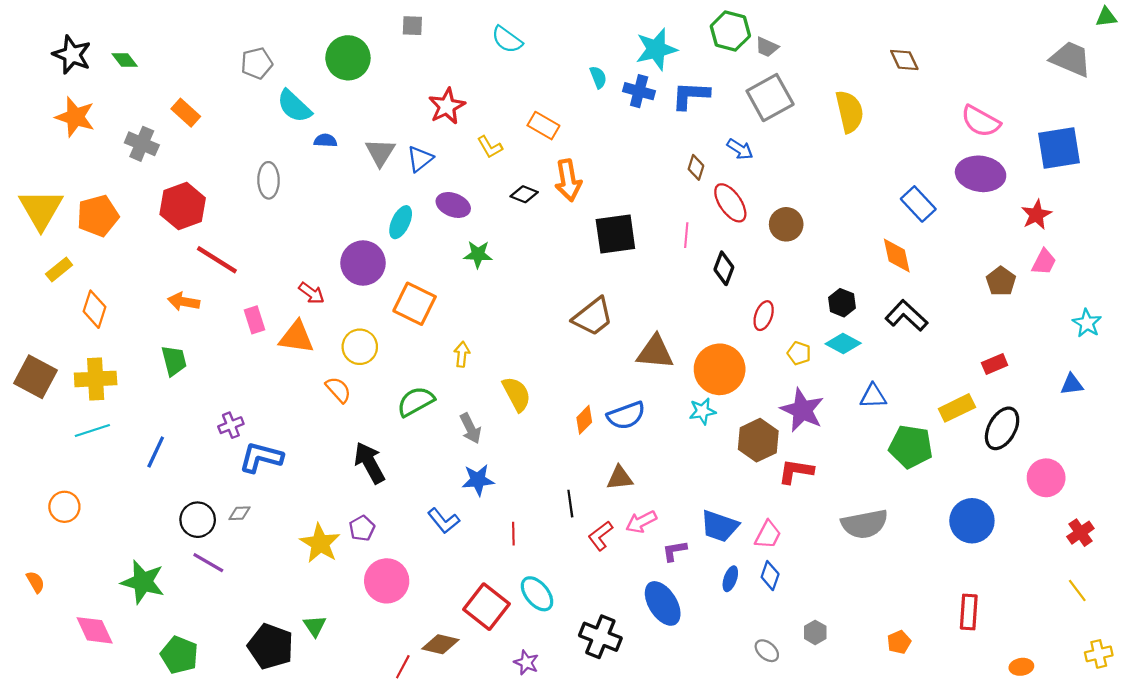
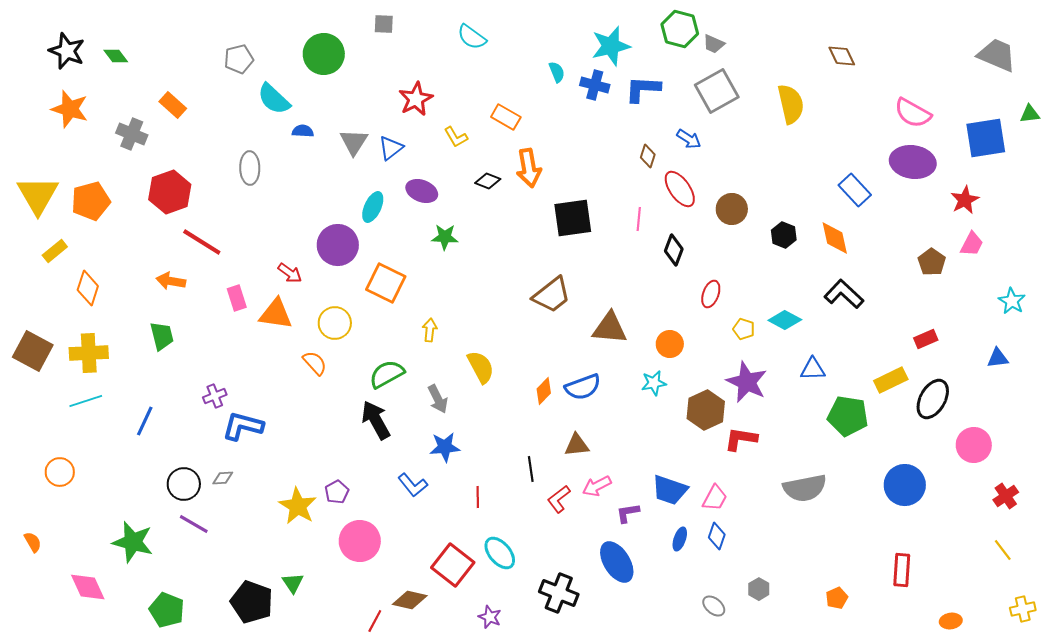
green triangle: (1106, 17) -> (1030, 114), moved
black hexagon: (842, 303) -> (784, 235), moved
orange circle: (720, 369) -> (670, 344), size x0.6
black arrow: (369, 463) -> (376, 420), moved

